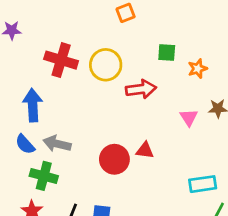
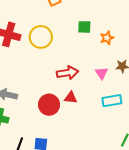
red arrow: (141, 89) -> (68, 73), moved
cyan rectangle: (203, 184) -> (112, 101), moved

